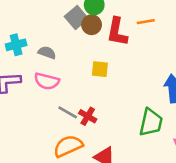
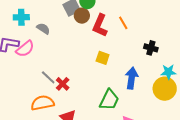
orange line: (146, 22) -> (123, 23), turned 56
yellow square: (100, 69) -> (103, 58), moved
pink semicircle: (47, 81) -> (25, 49), moved, turned -66

